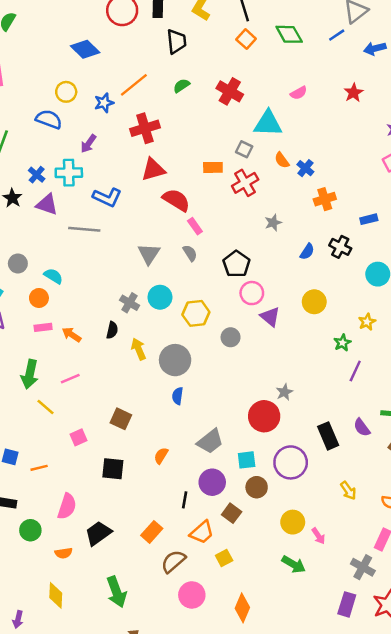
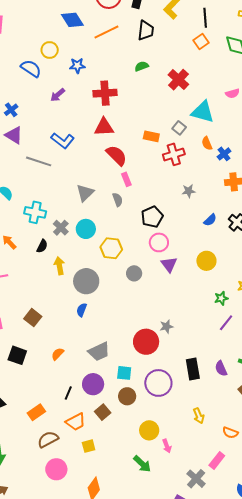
orange line: (134, 85) -> (106, 32), moved
cyan cross: (69, 173) -> (35, 212), moved

